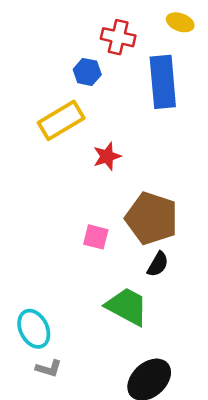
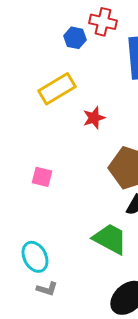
blue hexagon: (87, 72) -> (75, 38), moved
pink square: (96, 237) -> (42, 177), moved

